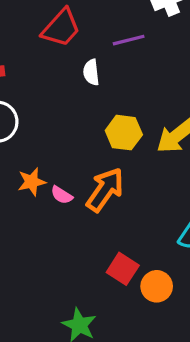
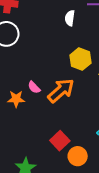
orange star: (32, 182) -> (16, 99), moved

